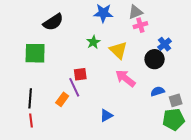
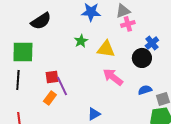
yellow triangle: (118, 50) -> (106, 49), turned -36
red square: (80, 74) -> (52, 77), moved
black line: (30, 98) -> (18, 80), moved

